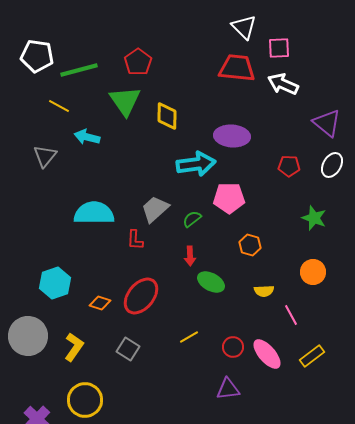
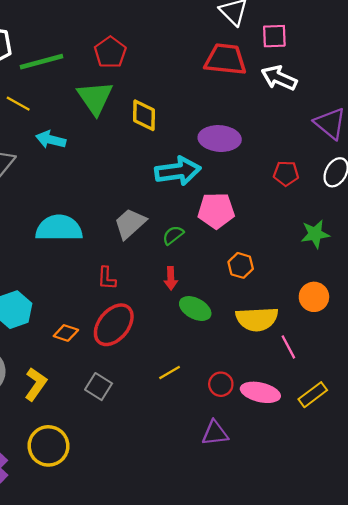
green star: (314, 218) -> (315, 234), turned -30
red L-shape: (135, 240) -> (107, 278), moved
yellow semicircle: (264, 291) -> (257, 319), size x1.8
pink ellipse: (267, 354) -> (260, 392), turned -36

